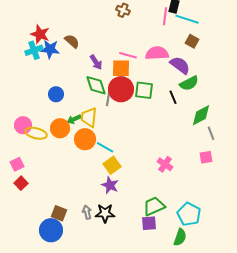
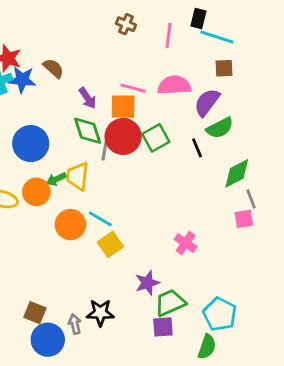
pink line: (165, 16) -> (169, 36), moved
brown square: (192, 41) -> (224, 68), turned -32
purple semicircle: (180, 65) -> (207, 102), turned -90
green square: (144, 90) -> (156, 138), turned -36
blue circle: (56, 94) -> (31, 144), size x1.6
orange circle: (85, 139) -> (71, 225), moved
pink square: (206, 157) -> (244, 219), moved
purple star: (110, 185) -> (147, 283), moved, turned 30
gray arrow: (87, 212) -> (75, 324), moved
blue circle: (51, 230) -> (48, 340), moved

